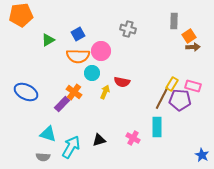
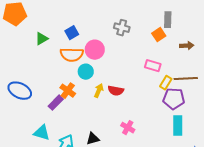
orange square: (189, 36) -> (159, 35), moved
red semicircle: (122, 82) -> (116, 91), moved
pink rectangle: (193, 86) -> (153, 66), moved
brown line: (162, 98) -> (186, 79), moved, turned 60
cyan rectangle: (157, 127) -> (178, 126), moved
pink cross: (133, 138) -> (128, 128), moved

